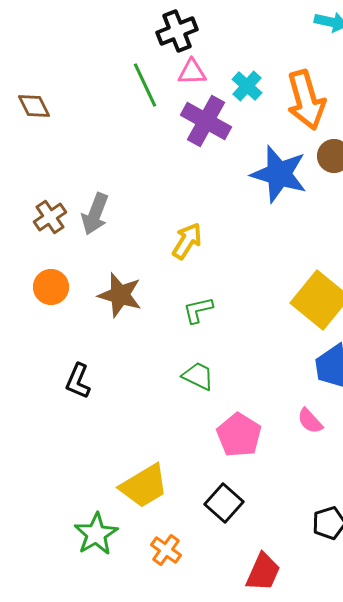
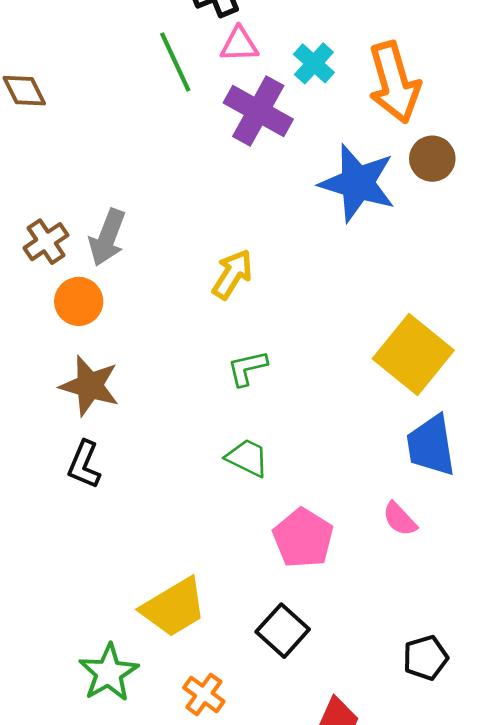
orange circle: (51, 287) -> (79, 301), moved
brown star: (120, 295) -> (90, 386), moved

